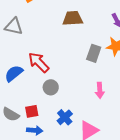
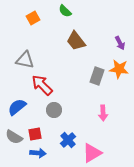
brown trapezoid: (73, 18) -> (76, 41), turned -125
gray triangle: (14, 26) -> (25, 60), moved
blue semicircle: (14, 73) -> (17, 107), moved

